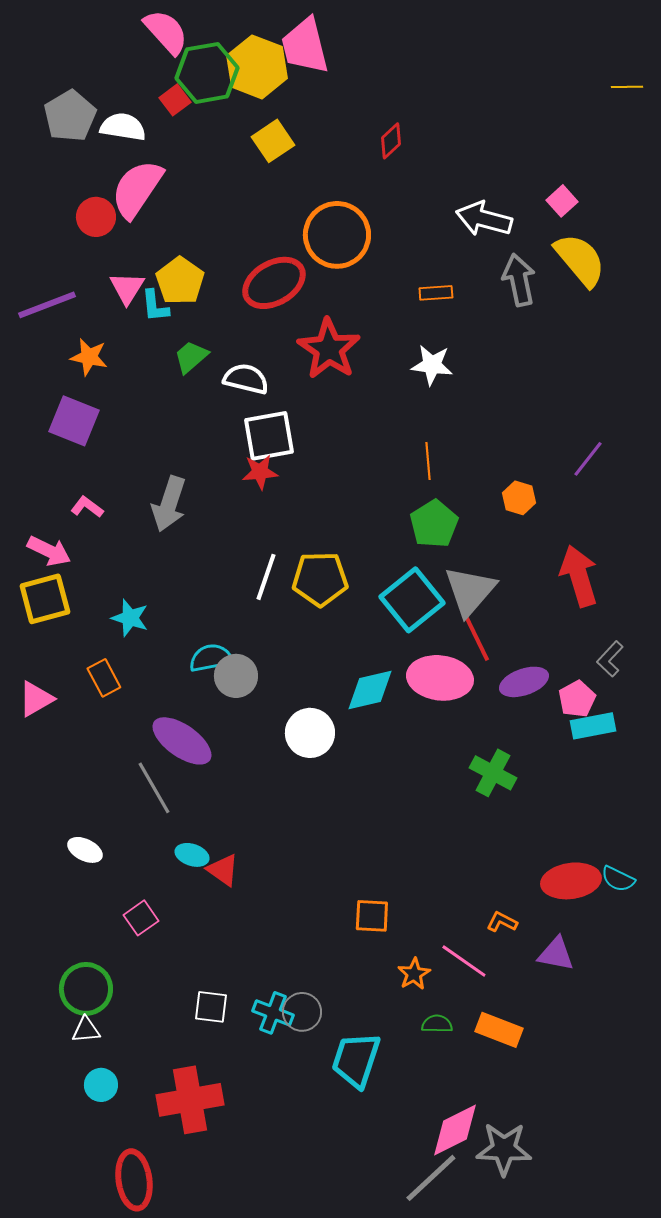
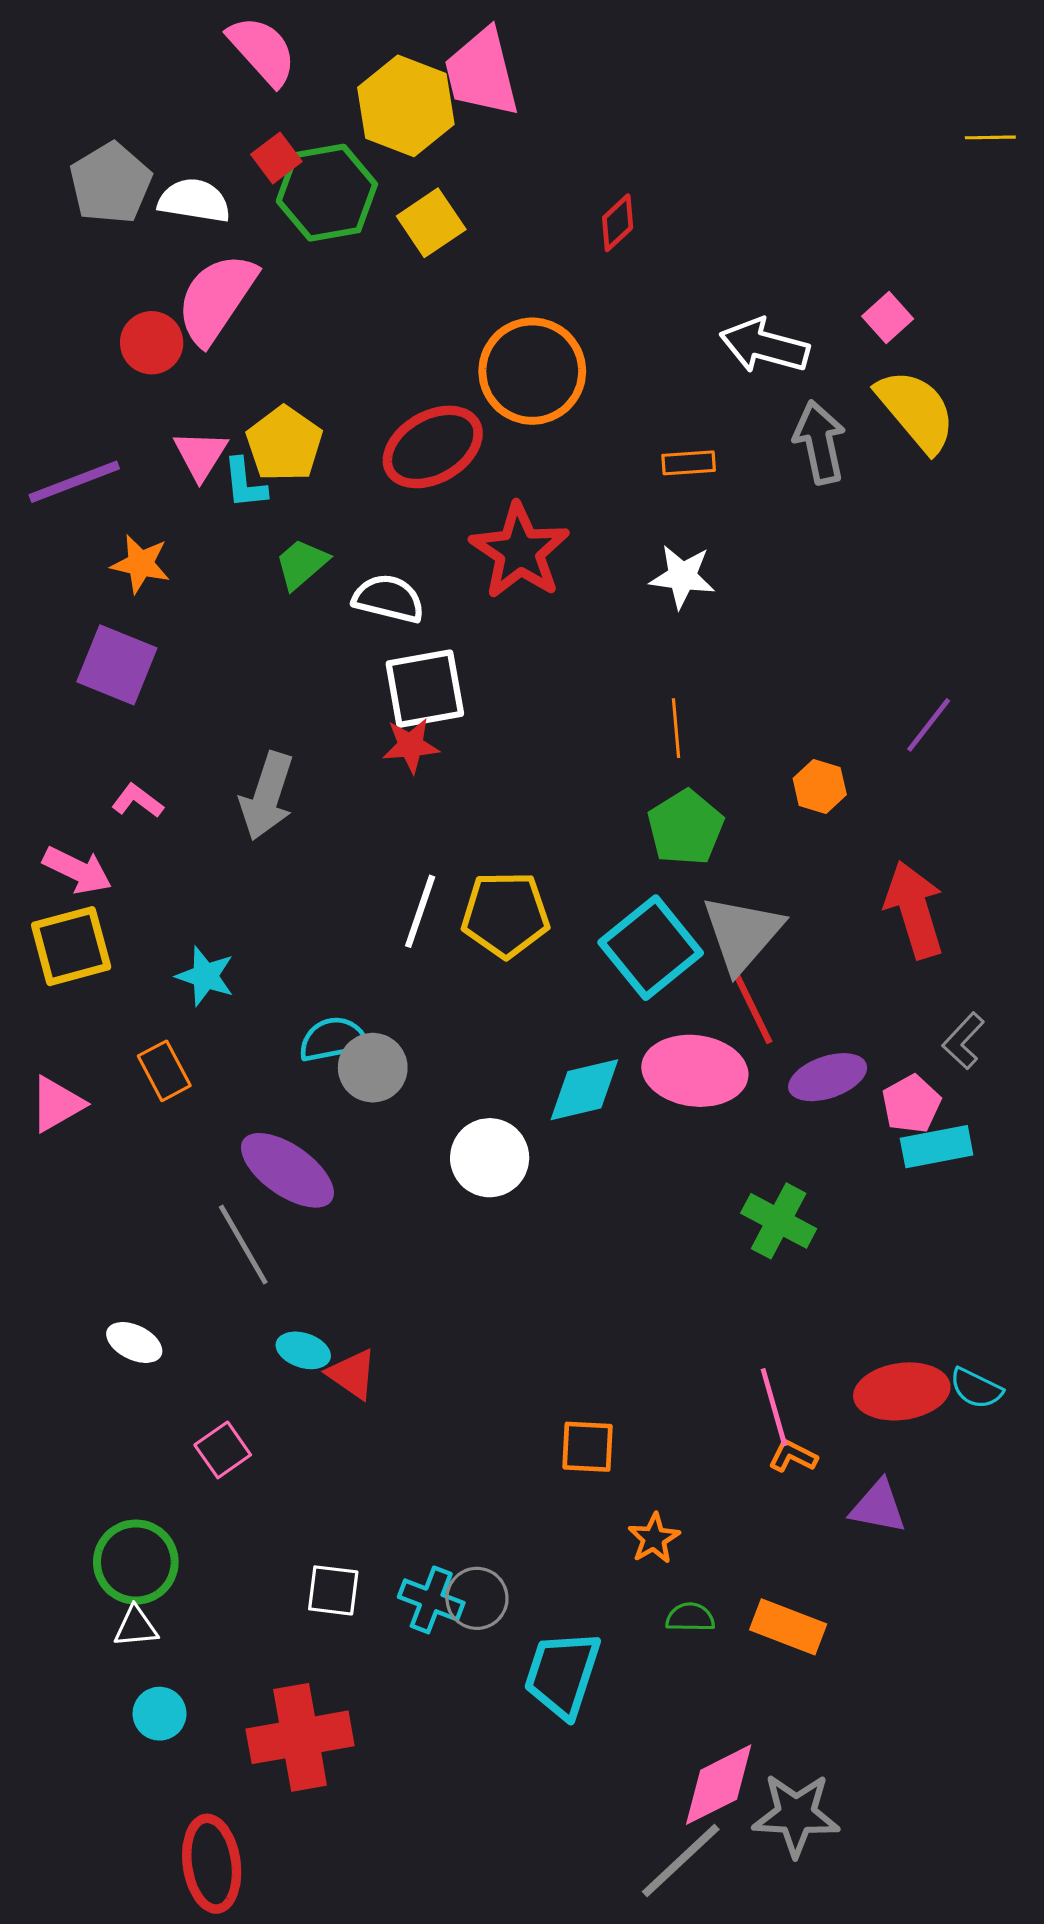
green hexagon: (207, 73) -> (327, 193), moved
pink line: (464, 961) -> (774, 1407), moved, turned 39

